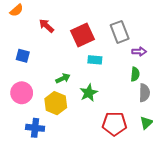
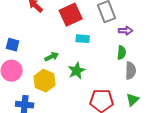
blue square: (23, 56) -> (13, 45), moved

